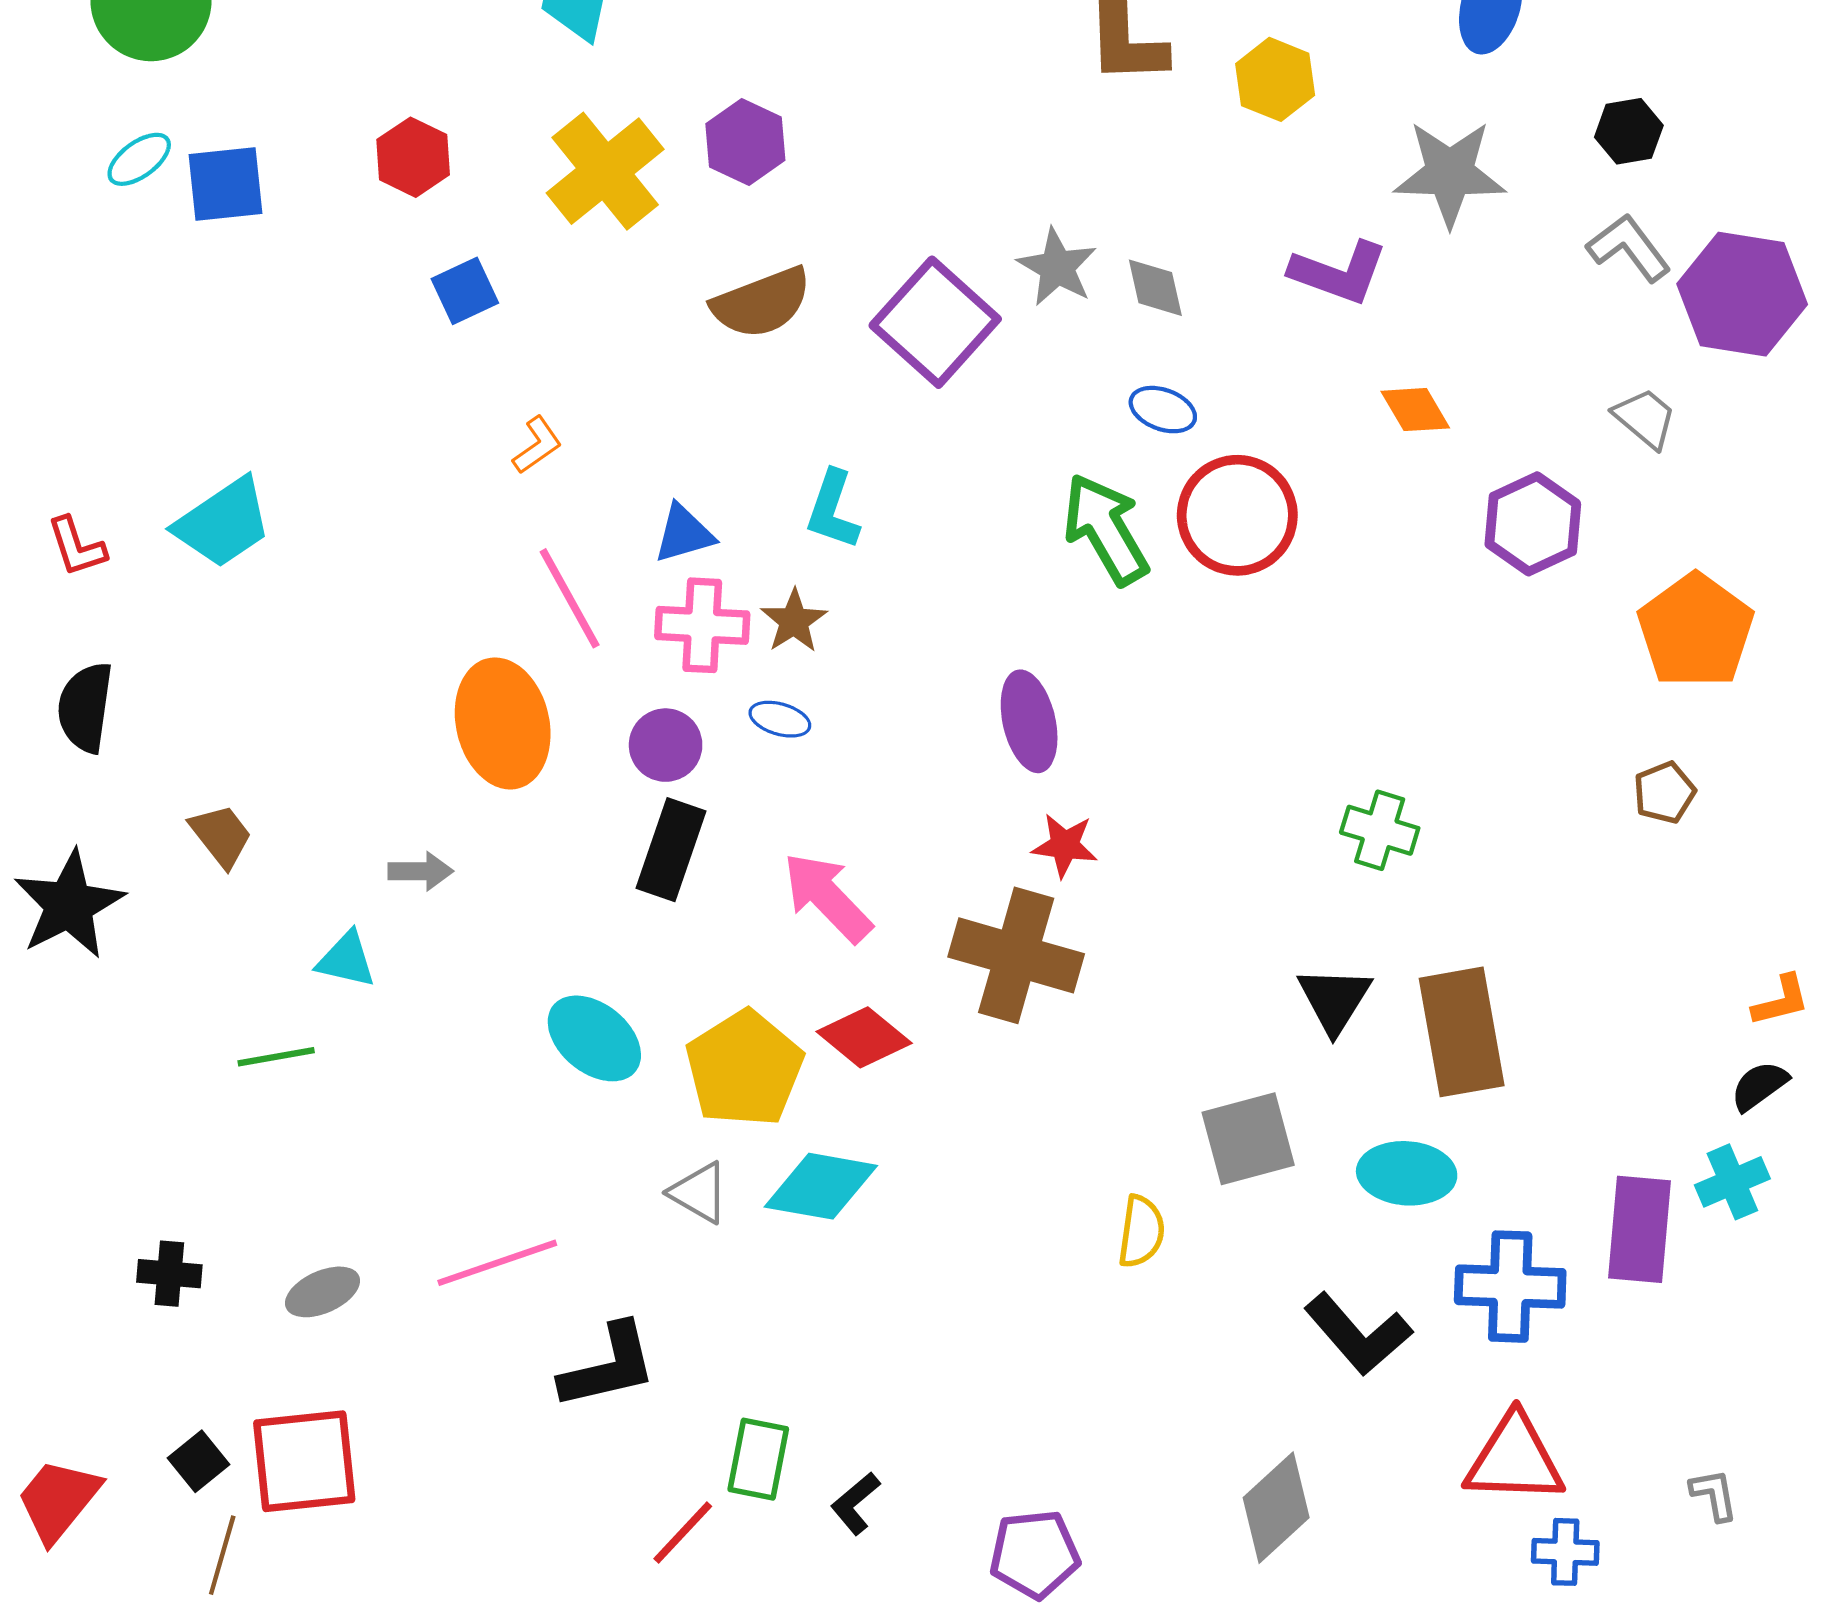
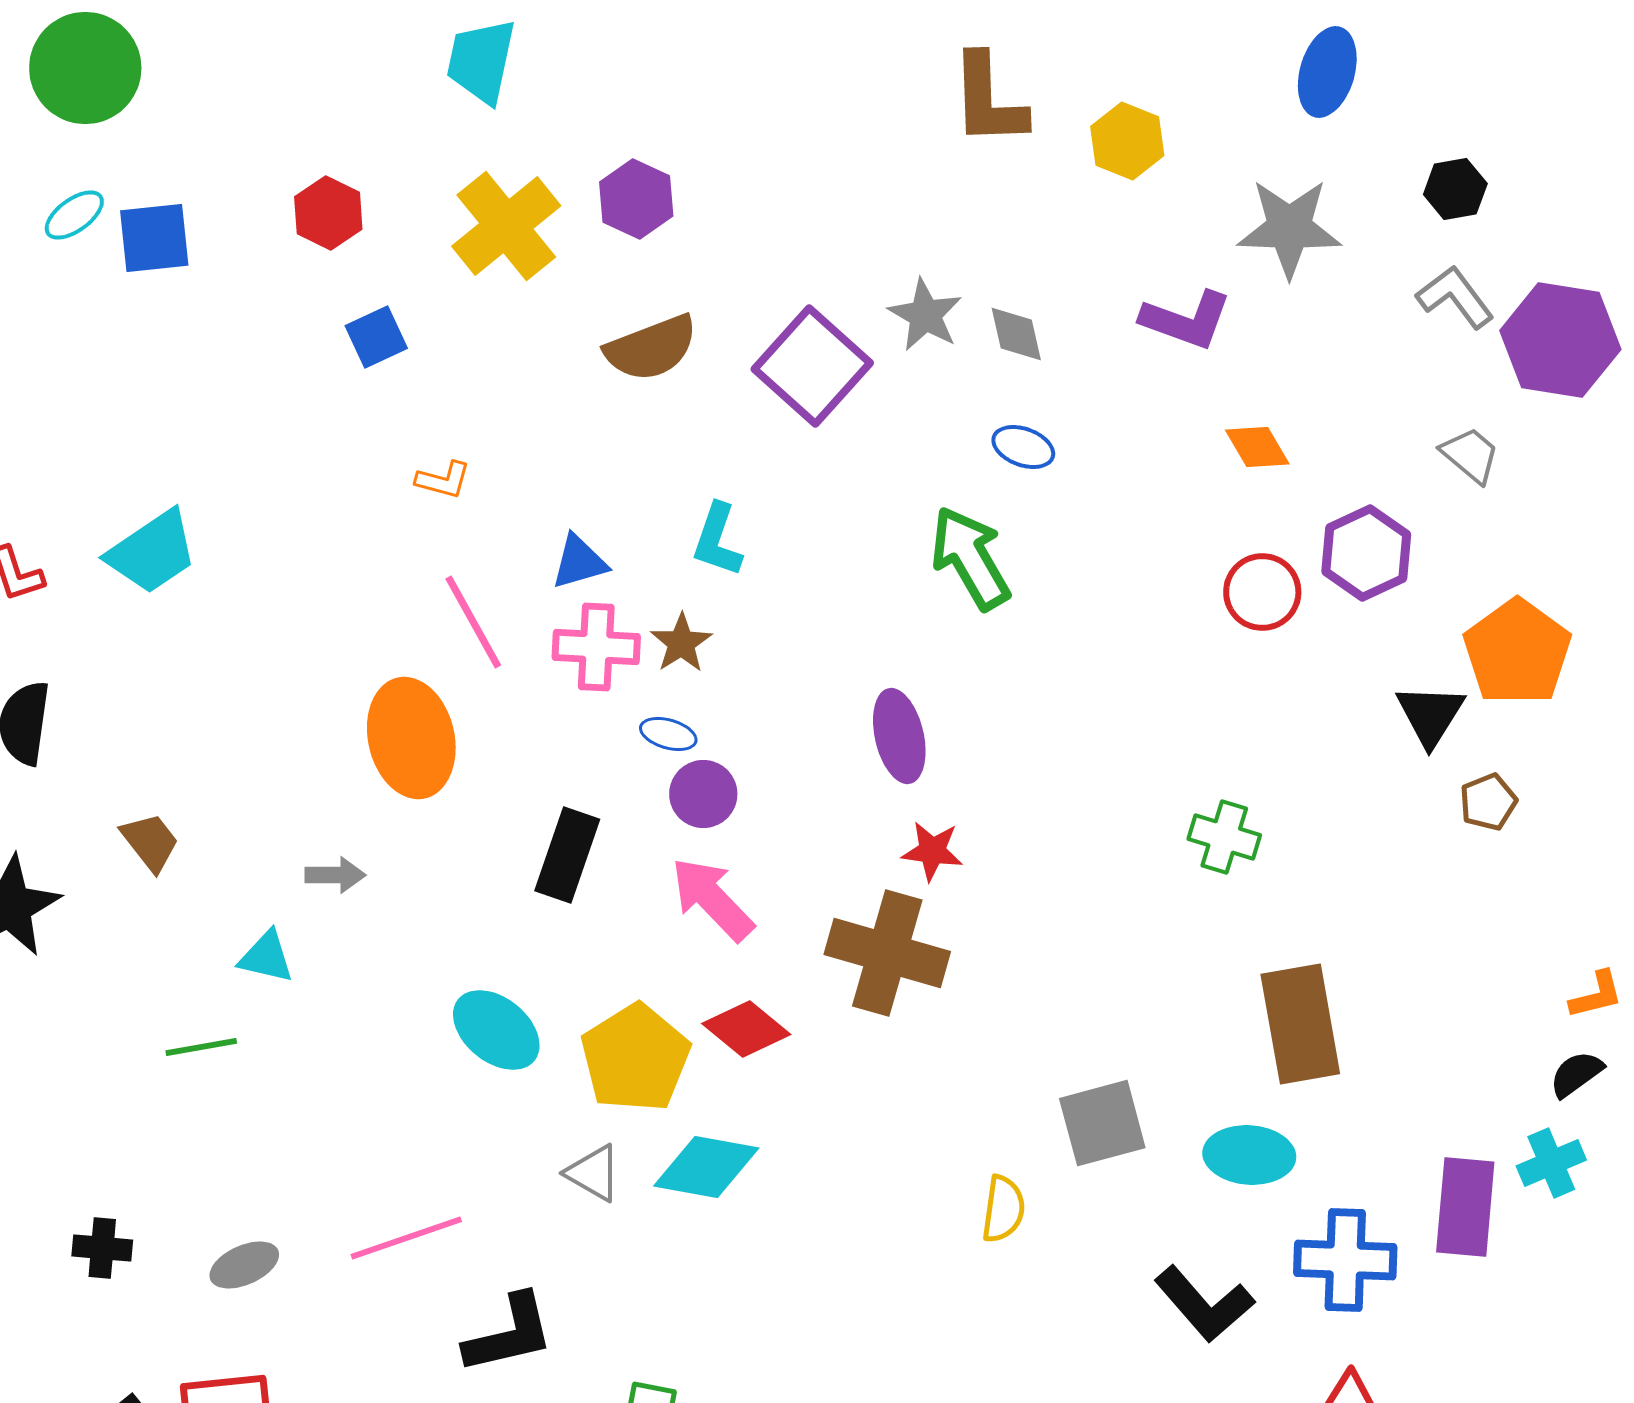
orange L-shape: (537, 445) -> (443, 480), turned 50
red circle: (1237, 515) -> (1262, 592), moved, size x0.7
purple circle: (666, 745) -> (703, 794), moved
black triangle: (1334, 1000) -> (1430, 715), moved

